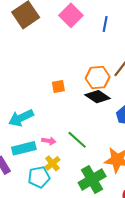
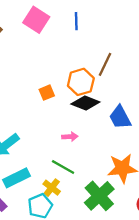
orange square: (58, 87) -> (47, 93), moved
green line: (77, 140) -> (63, 167), moved
pink arrow: (49, 141) -> (70, 137), moved

